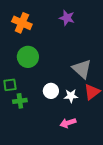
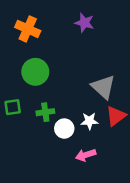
white circle: (51, 91) -> (64, 129), moved
green cross: (20, 101) -> (45, 112), moved

